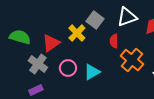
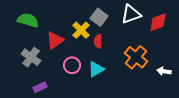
green semicircle: (20, 37) -> (28, 20), moved
red semicircle: (114, 41) -> (98, 41), moved
gray cross: (38, 64) -> (31, 57), moved

